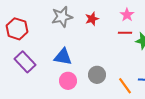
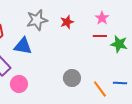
blue triangle: (63, 57) -> (23, 46), moved
pink circle: (68, 81) -> (19, 84), moved

